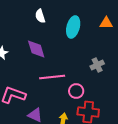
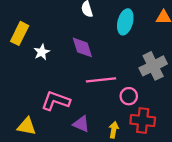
gray cross: (97, 65) -> (153, 66), size x1.6

